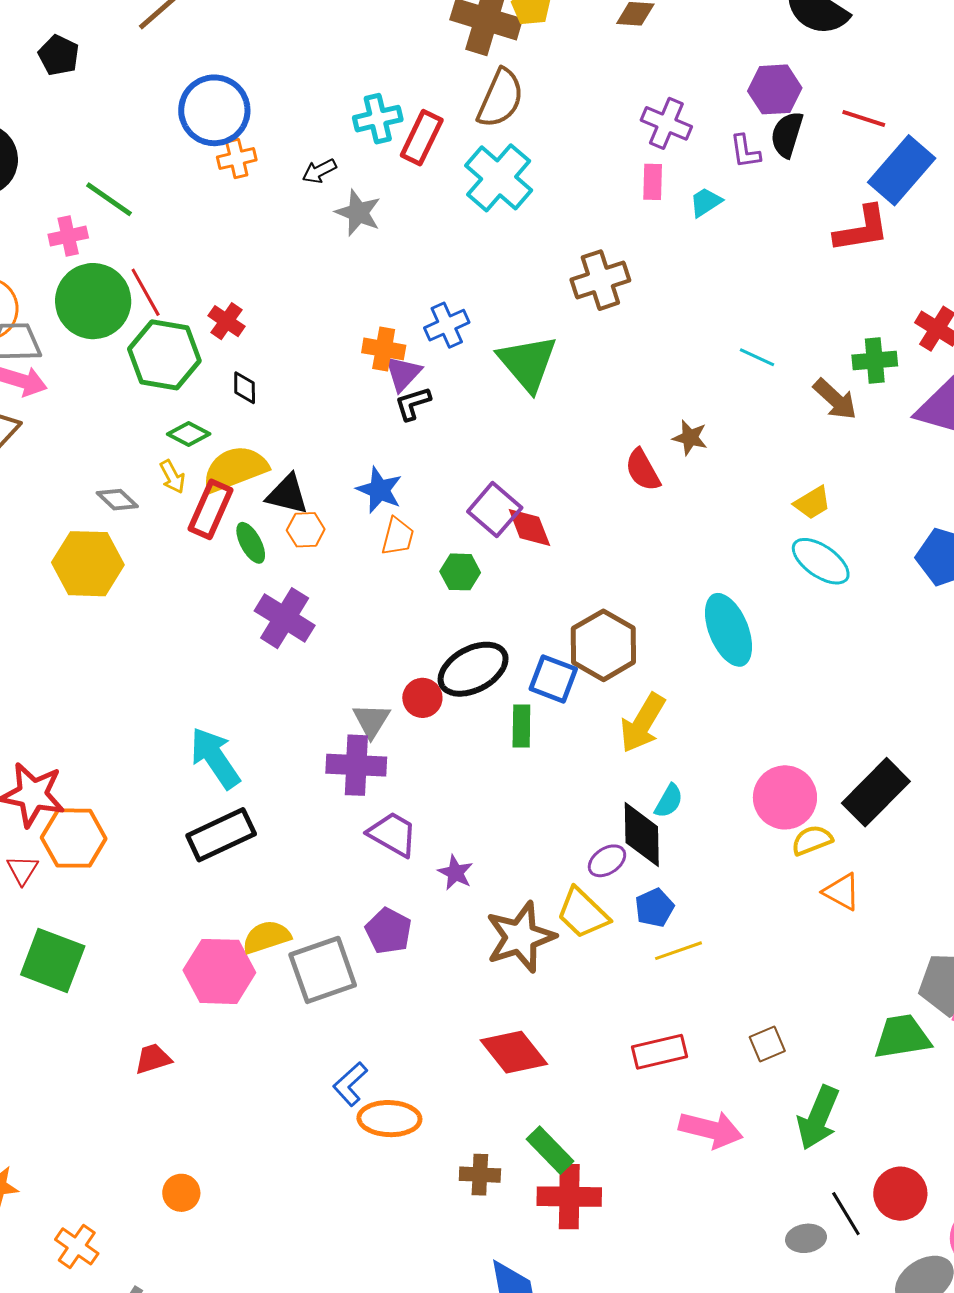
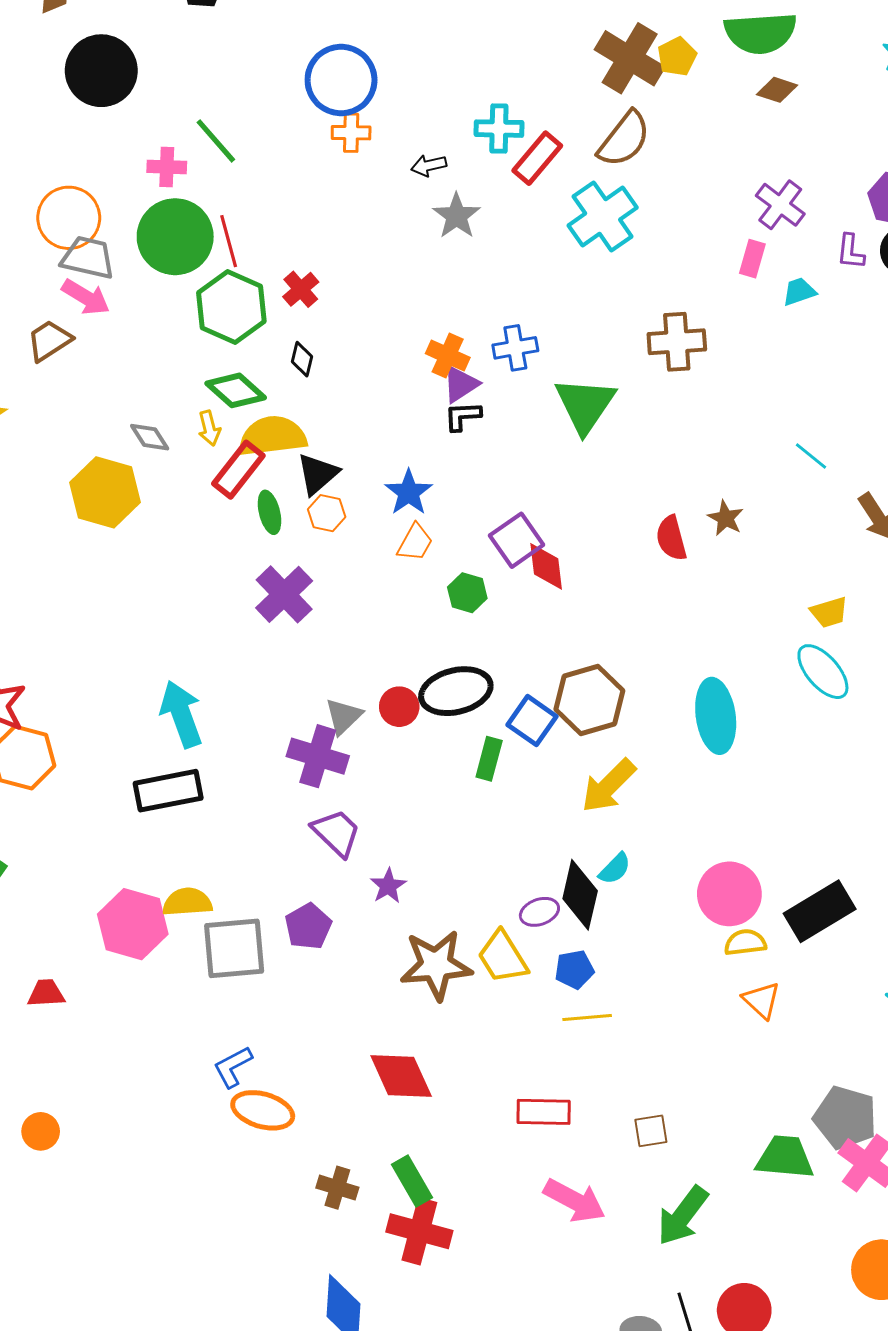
green diamond: (189, 434) -> (236, 390), size x1.4
black triangle: (287, 494) -> (317, 474), turned 51

